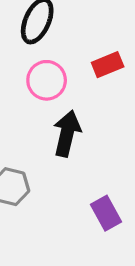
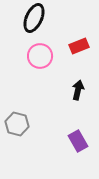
black arrow: (67, 133) -> (78, 90), moved, size x0.7

